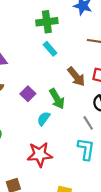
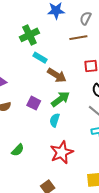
brown arrow: (76, 77) -> (57, 75), moved
green arrow: (57, 99) -> (60, 99), turned -78

